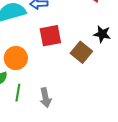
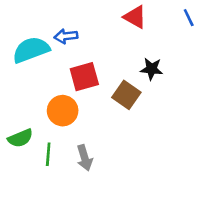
orange circle: (16, 58) -> (63, 111), moved

